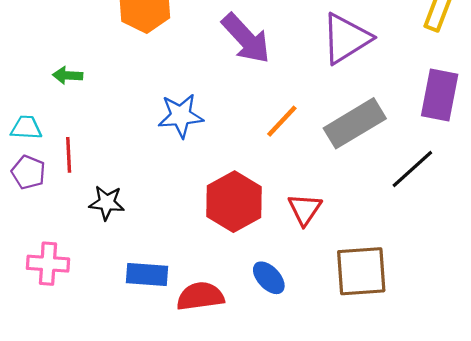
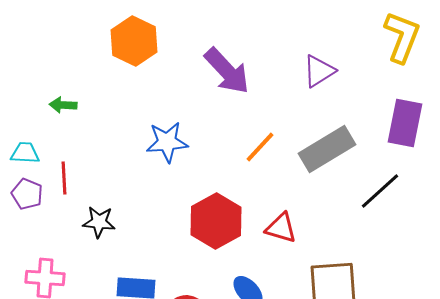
purple triangle: (346, 38) -> (319, 71), size x0.7
red triangle: (305, 209) -> (281, 228), turned -48

